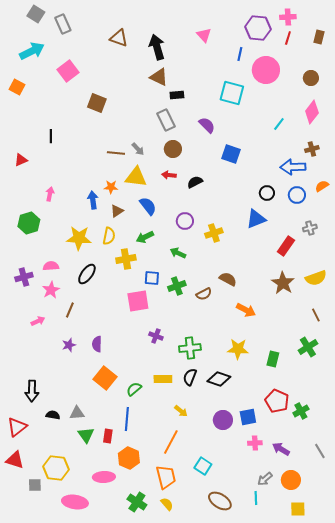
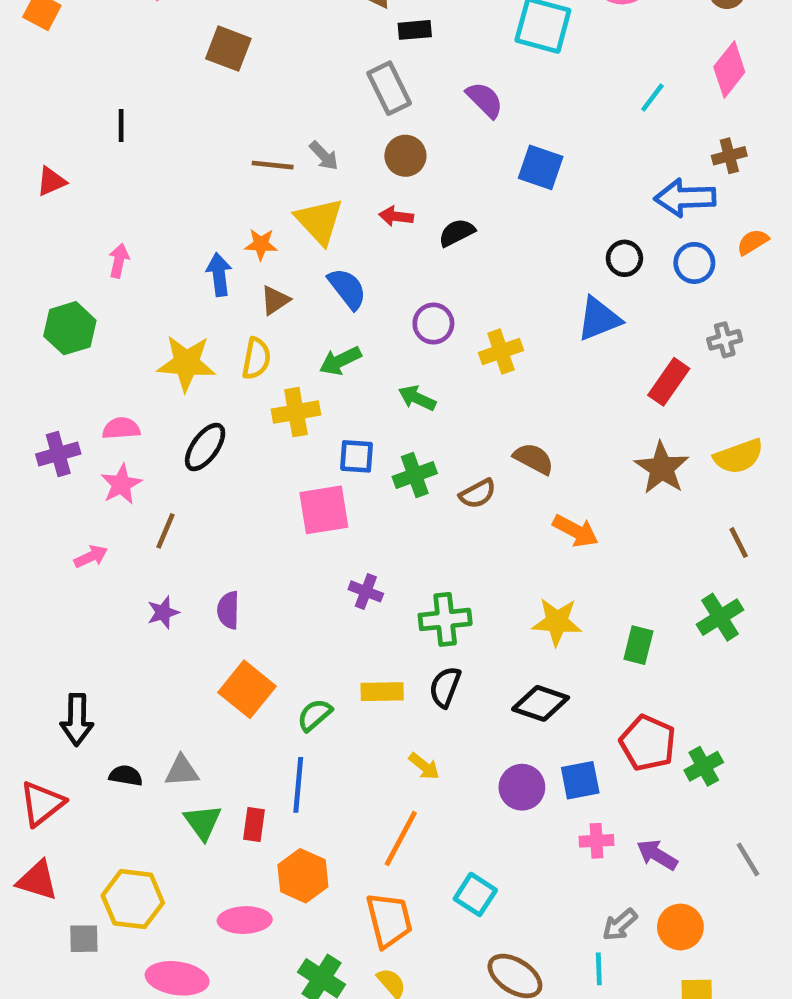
yellow triangle: (136, 177) -> (319, 221), turned 40
black diamond: (219, 379) -> (541, 703), moved

